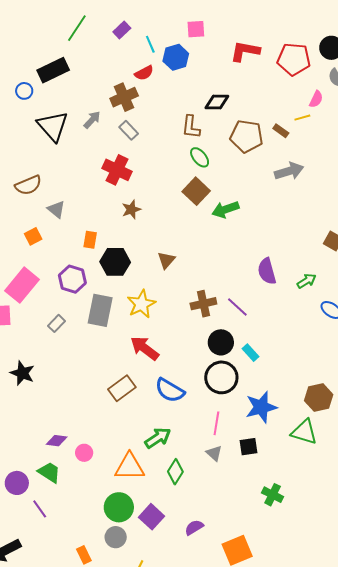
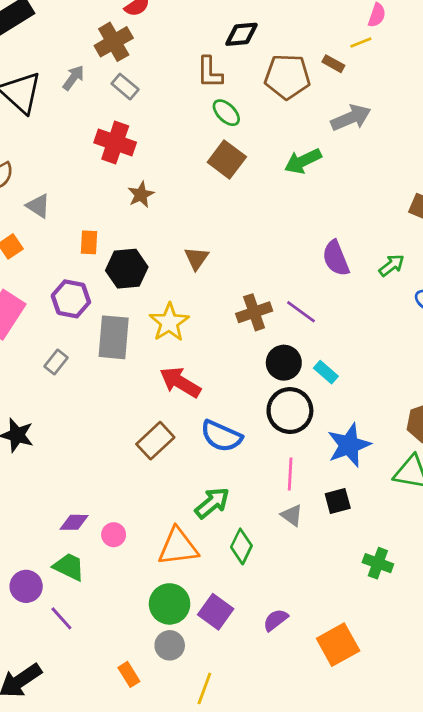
green arrow: (225, 209) -> (303, 161), moved

